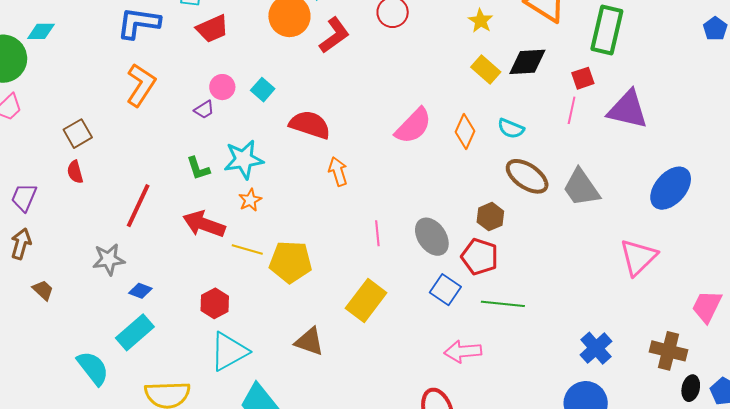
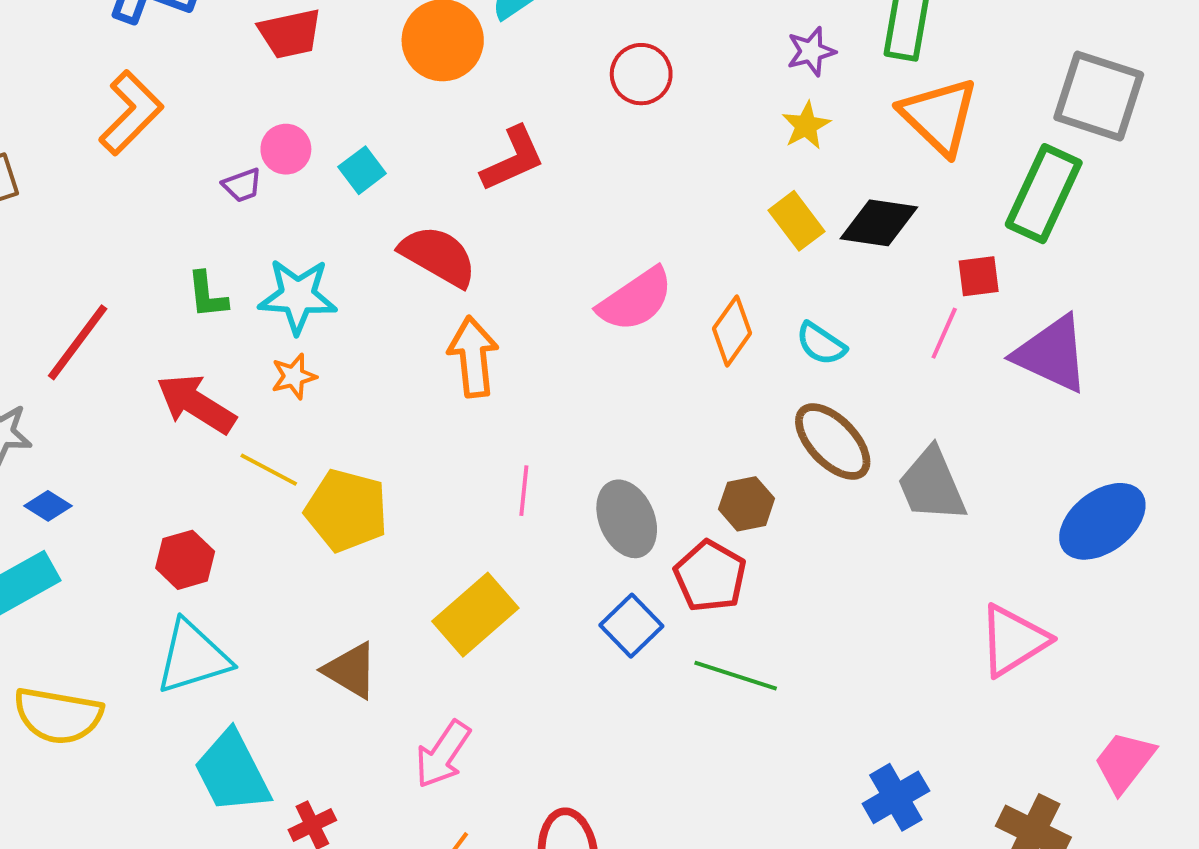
red L-shape: (334, 35) -> (513, 159), moved
orange arrow: (338, 171) -> (473, 357), size x1.4
pink arrow: (463, 351) -> (443, 754), moved, turned -63

